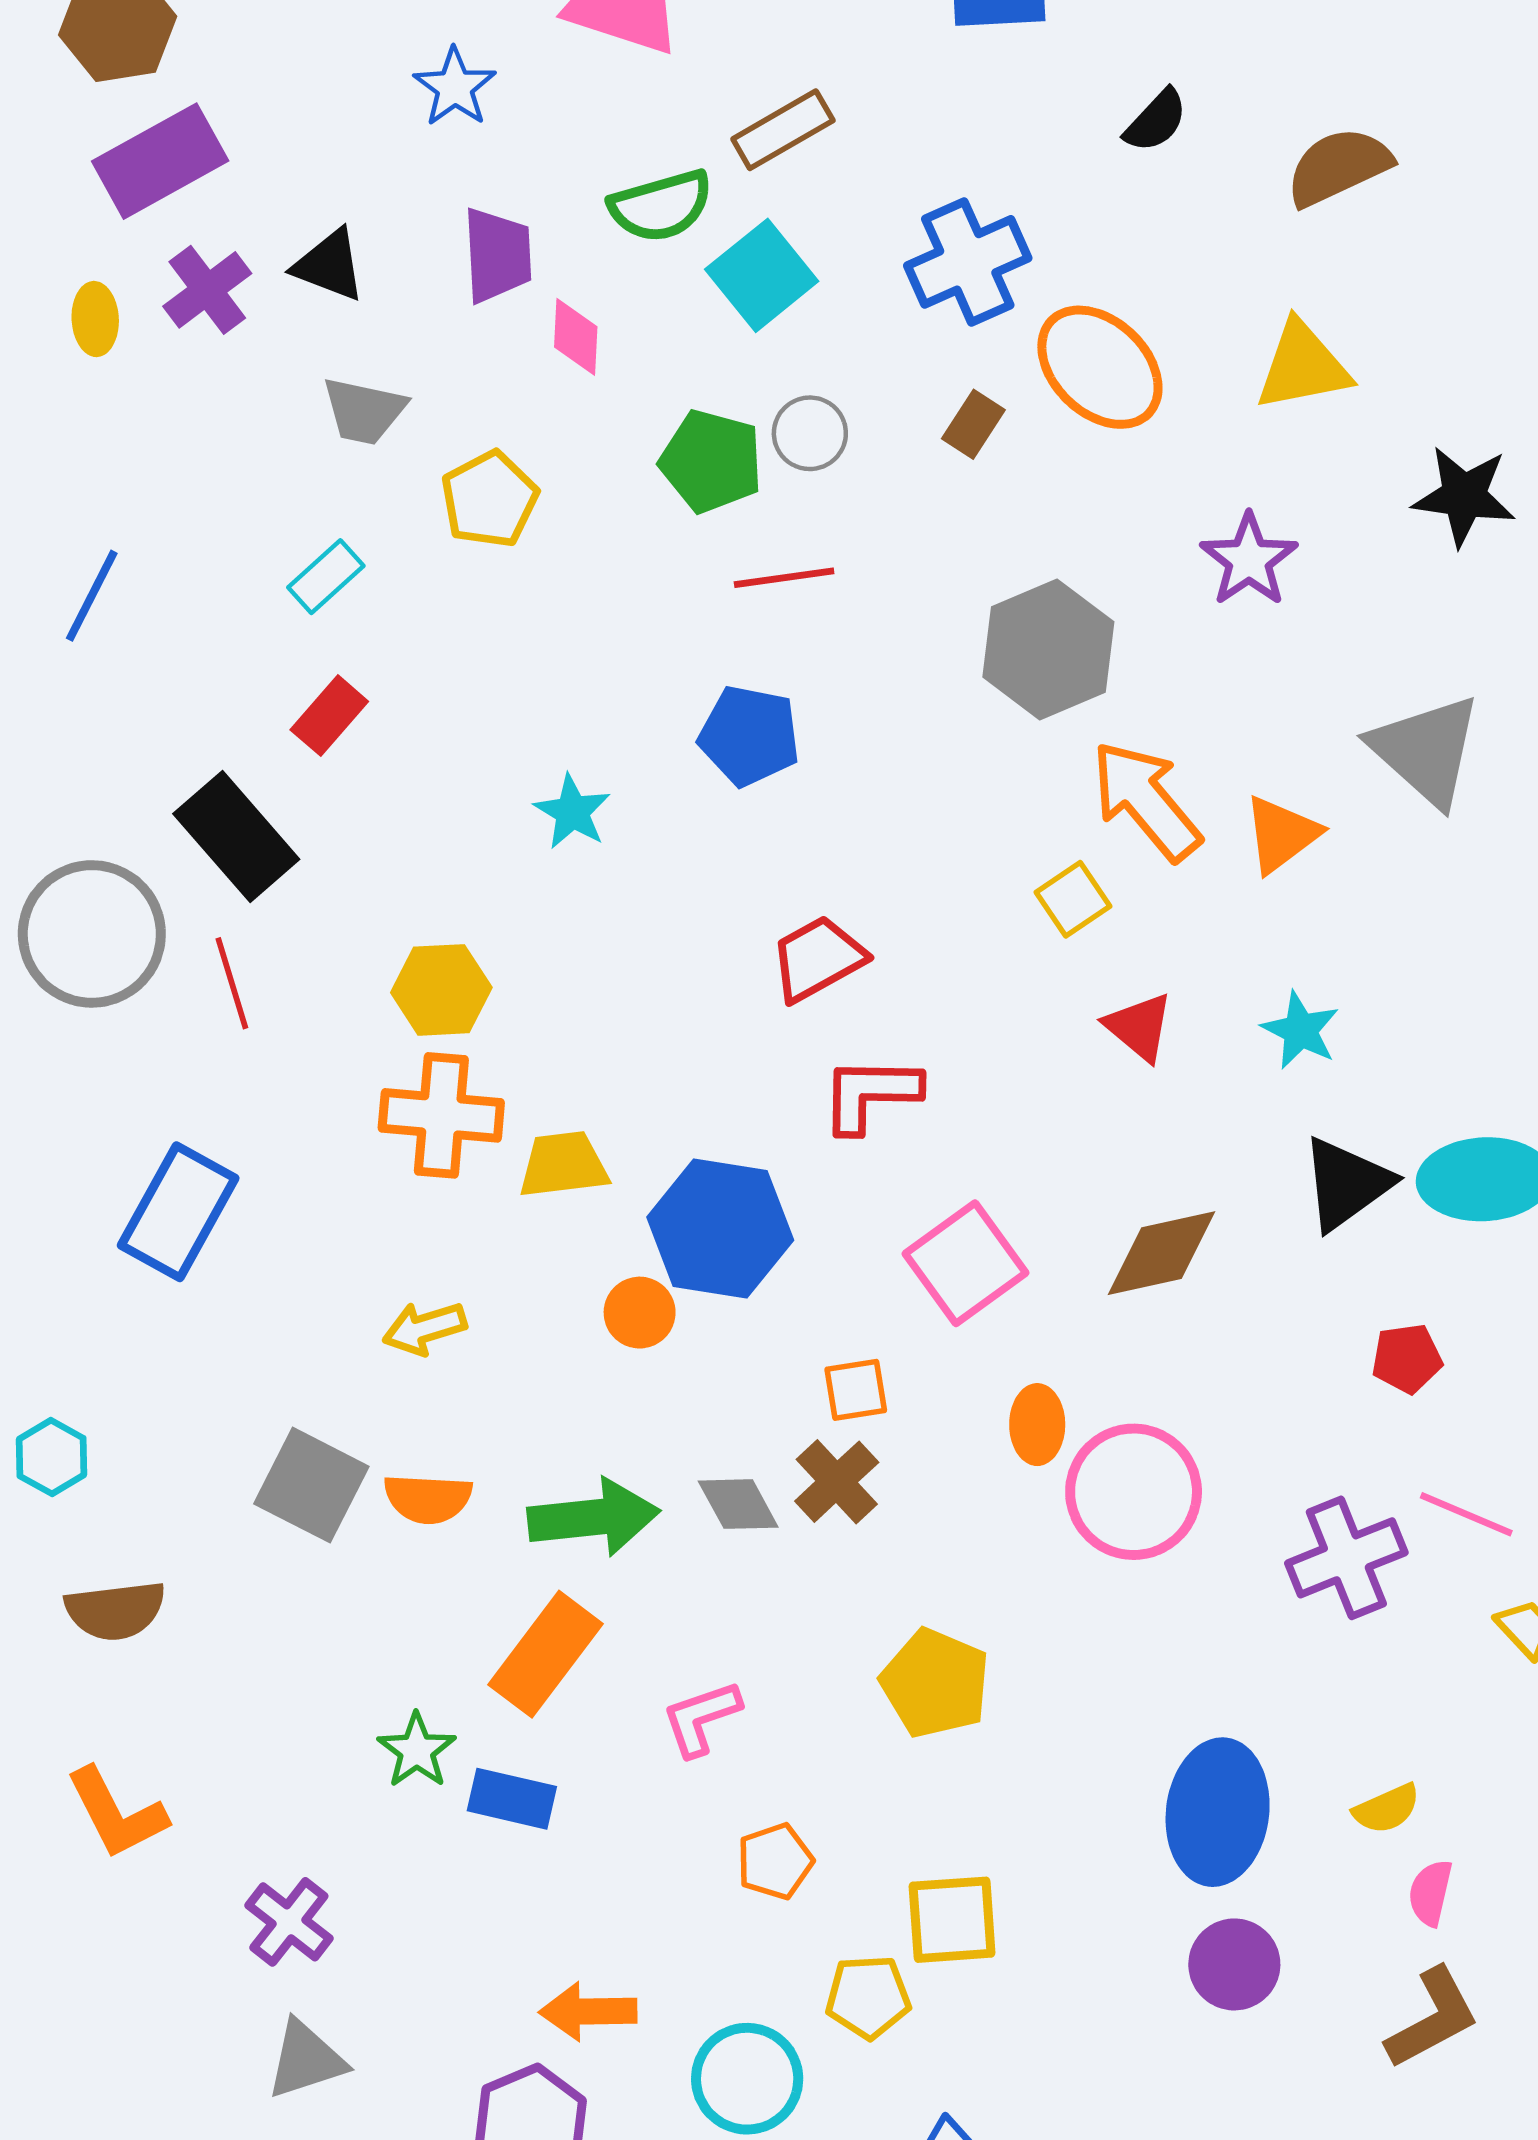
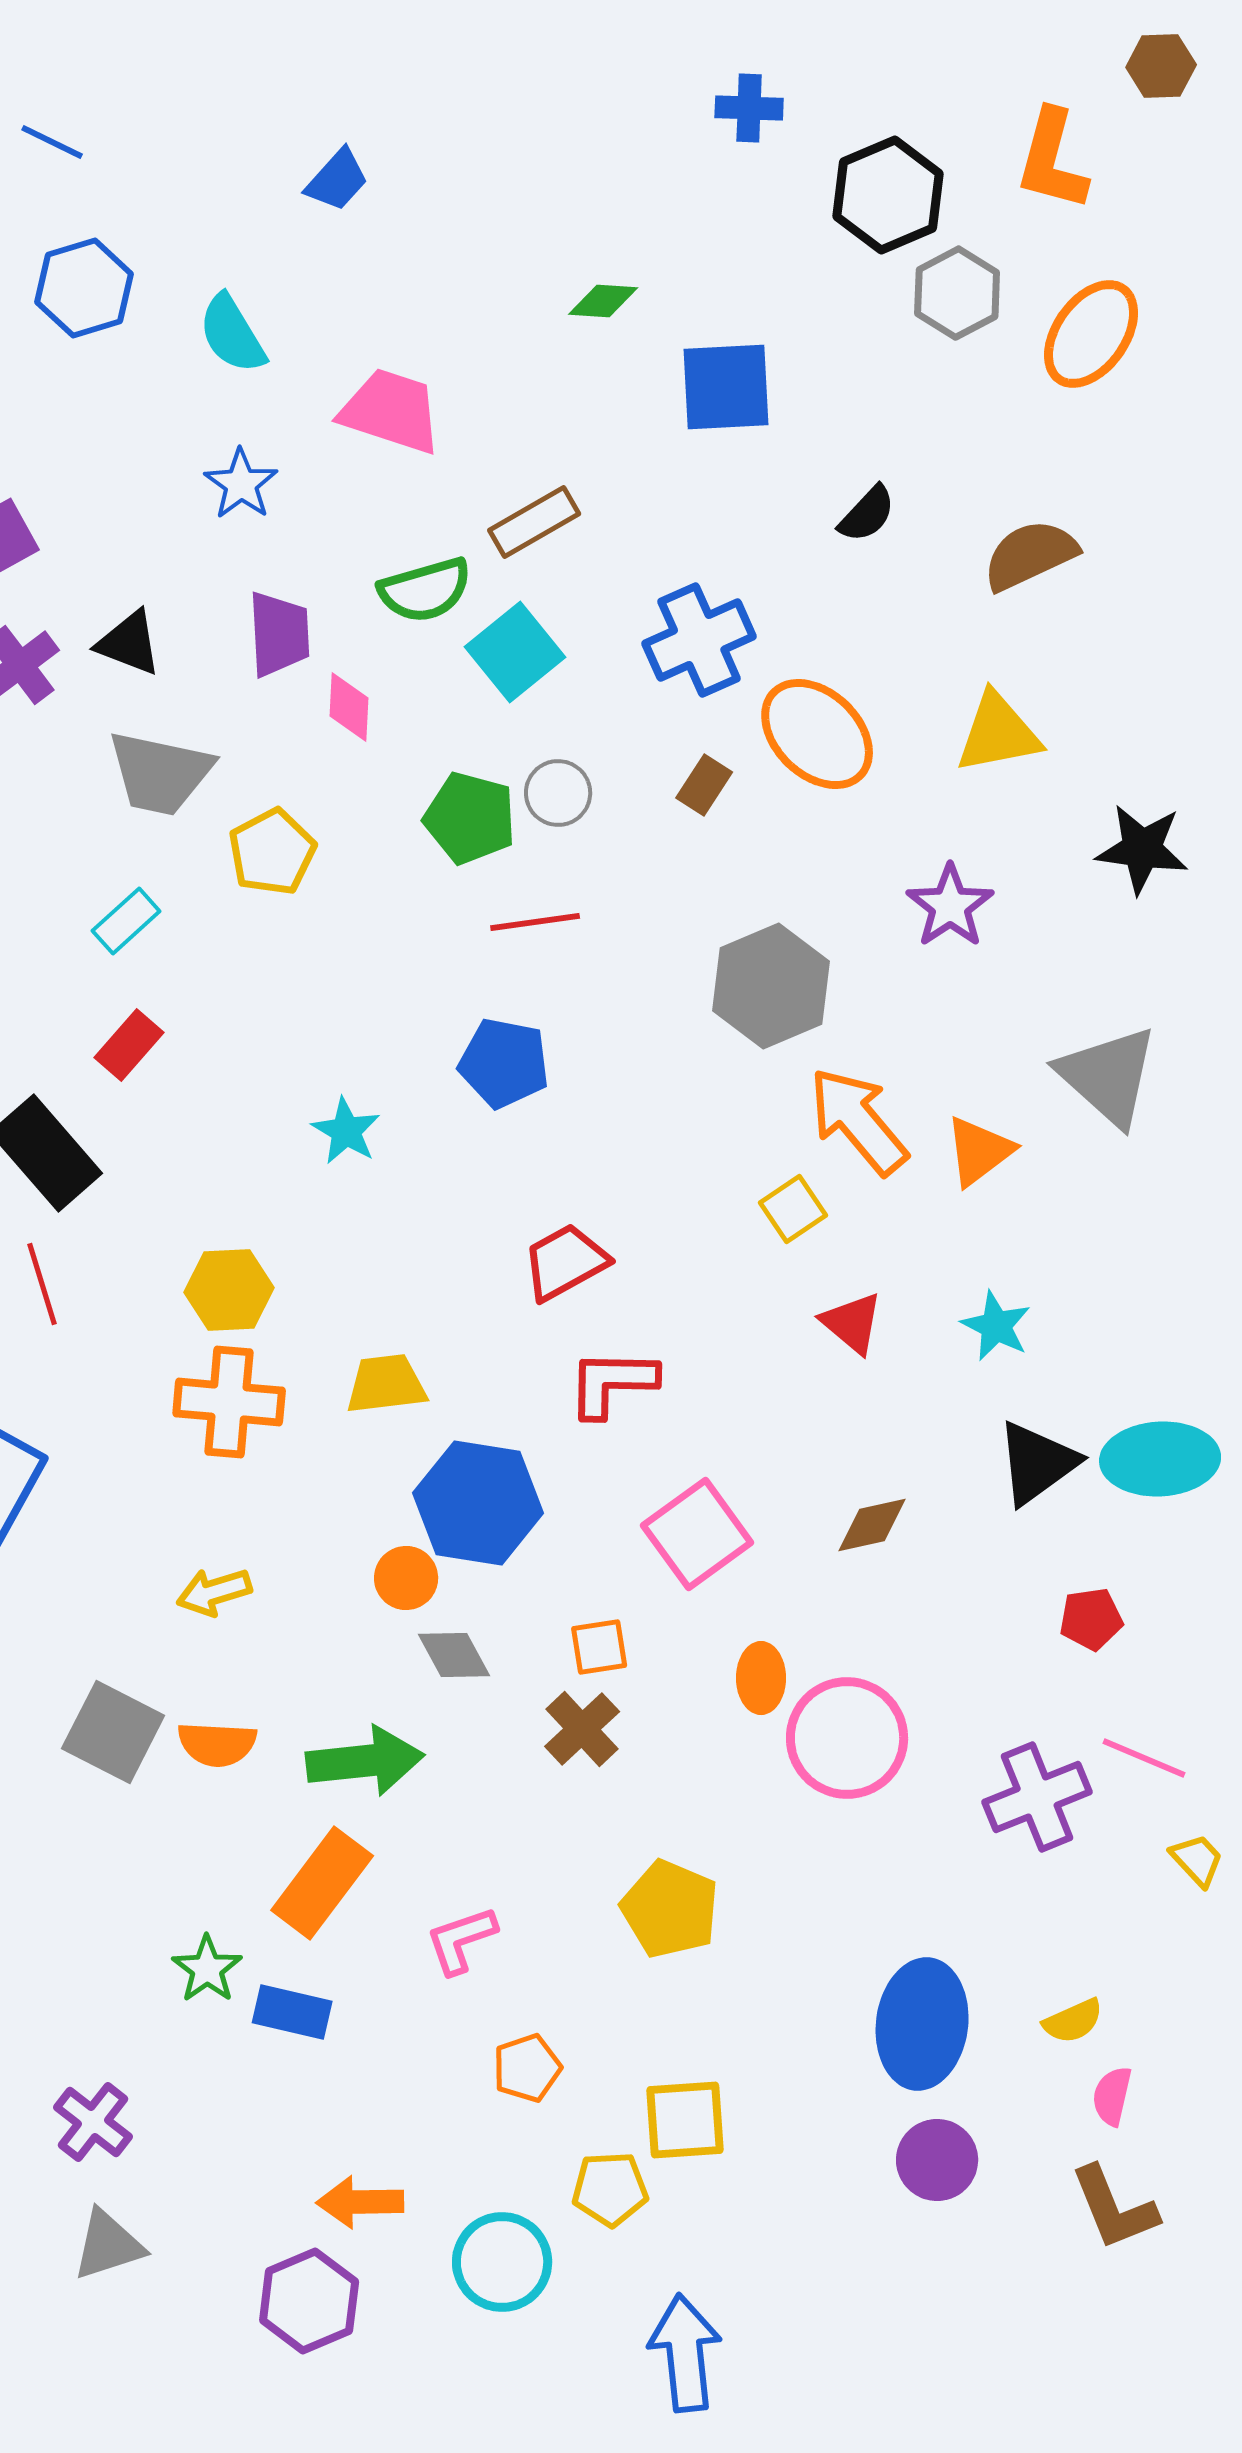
gray trapezoid: (364, 411) -> (160, 773), size x1.4
yellow trapezoid: (563, 1165) -> (386, 1384), moved
brown diamond: (1162, 1253) -> (872, 1525), size x0.7
gray diamond: (738, 1504) -> (454, 1655), moved
brown L-shape: (1433, 2018) -> (1114, 2208), turned 96

